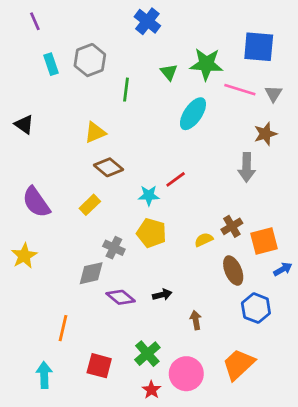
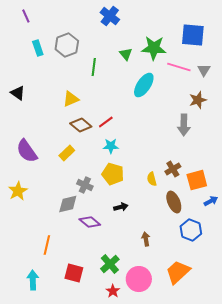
red line: (176, 179) -> (106, 122), moved
yellow semicircle: (204, 240) -> (152, 179), turned -80
black arrow: (162, 295) -> (121, 207), moved

